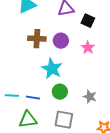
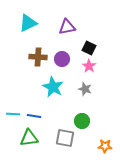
black square: (88, 21) -> (89, 48), moved
green circle: (60, 92) -> (82, 121), moved
gray star: (90, 97) -> (85, 89), moved

